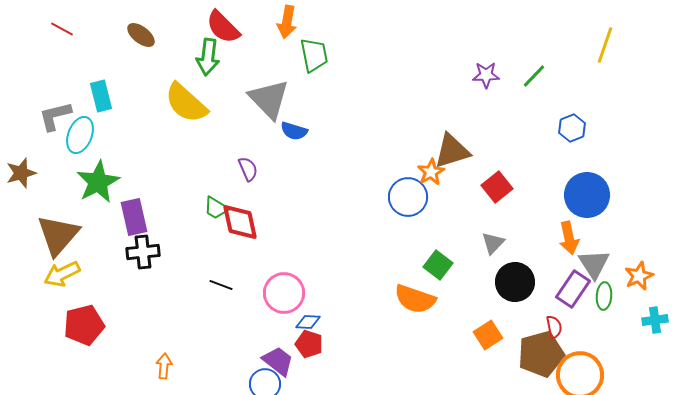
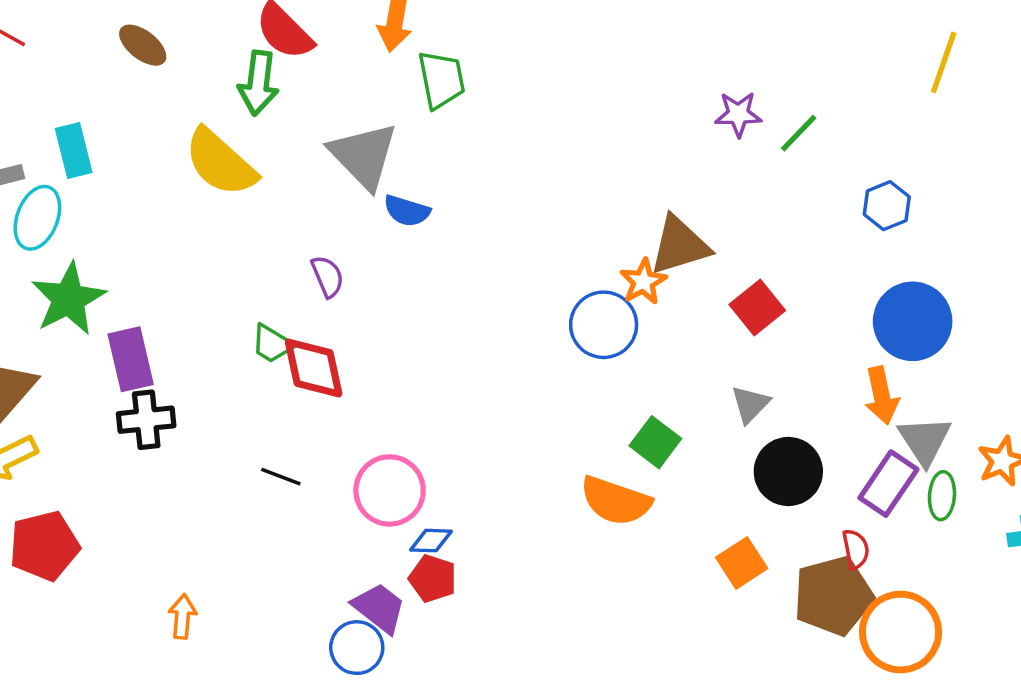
green line: (534, 76) -> (799, 133), moved

